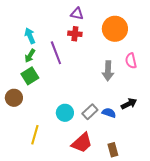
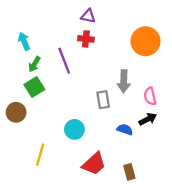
orange circle: (115, 29) -> (145, 41), moved
cyan arrow: (30, 36) -> (24, 41), moved
pink semicircle: (131, 61) -> (150, 96), moved
gray rectangle: (90, 112) -> (103, 100), moved, turned -56

